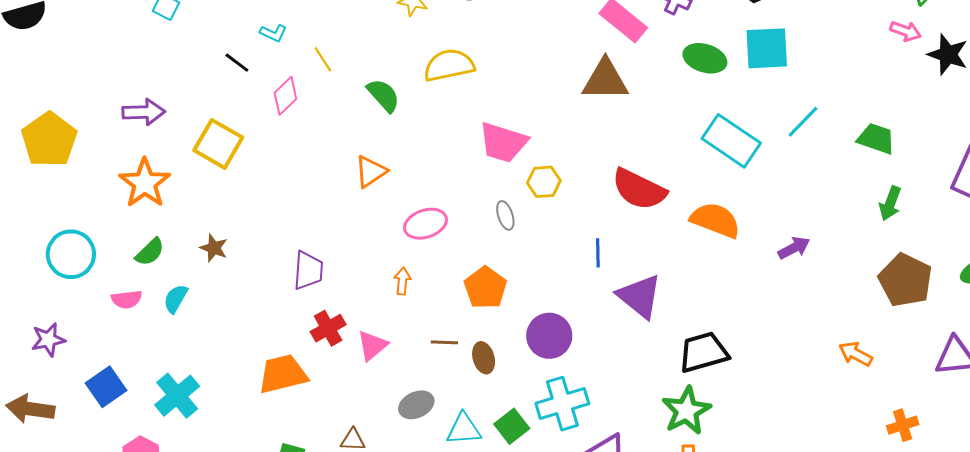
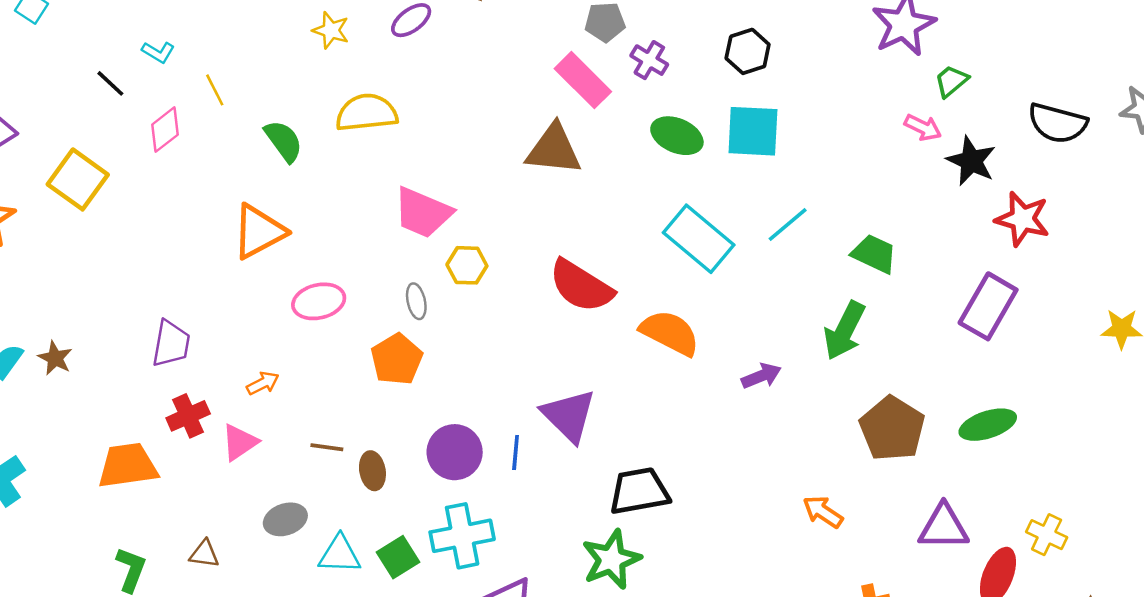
orange triangle: (371, 172) -> (259, 232), size x1.4
green arrow: (890, 203) -> (844, 331), moved, size x1.4
brown star: (214, 248) -> (55, 358), moved
blue line: (598, 253) -> (516, 452), moved
orange arrow: (402, 281) -> (263, 383), moved, turned 52
orange pentagon: (485, 288) -> (397, 359), moved

